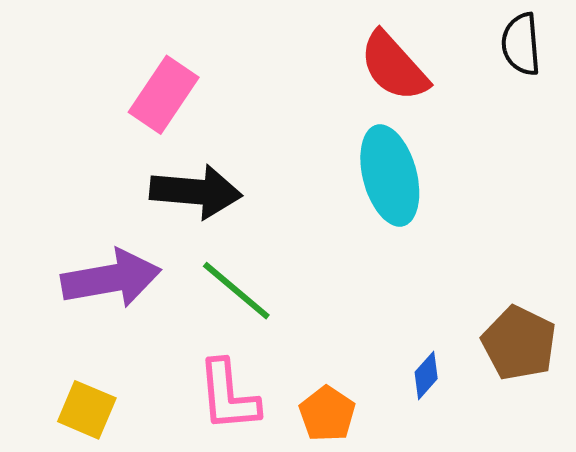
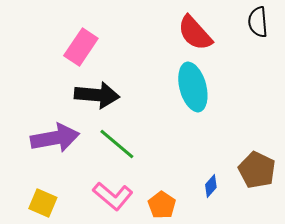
pink L-shape: (228, 396) -> (113, 196), turned -45

